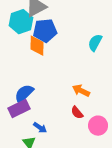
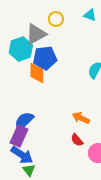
purple rectangle: (19, 109) -> (19, 136), turned -40
blue arrow: (40, 128) -> (22, 155), moved, size x1.6

